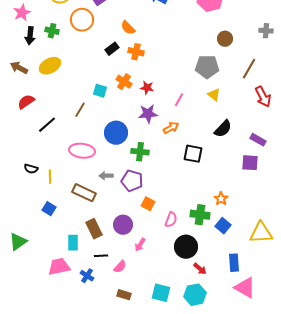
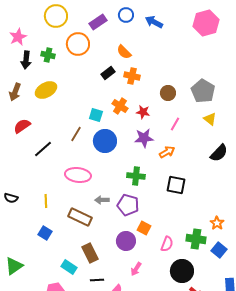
brown circle: (225, 39) -> (168, 93), moved
gray pentagon: (207, 67) -> (203, 91), turned 30
brown arrow: (19, 68) -> (15, 92), turned -96
blue circle: (116, 133) -> (105, 141), moved
black square: (193, 154) -> (176, 185), moved
black semicircle: (31, 169) -> (11, 198), moved
purple circle: (123, 225) -> (126, 241), moved
cyan rectangle: (73, 243) -> (69, 267), turned -56

